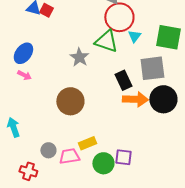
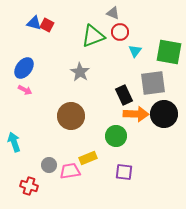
red circle: (119, 17) -> (120, 32), size x0.6
green triangle: (106, 41) -> (93, 36), moved, turned -40
green circle: (103, 163) -> (116, 136), moved

